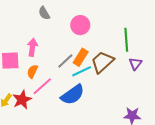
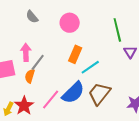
gray line: (65, 61) -> (38, 62), moved
brown trapezoid: (102, 62) -> (99, 94), moved
cyan line: (82, 71) -> (90, 67), moved
pink line: (42, 86) -> (51, 99), moved

